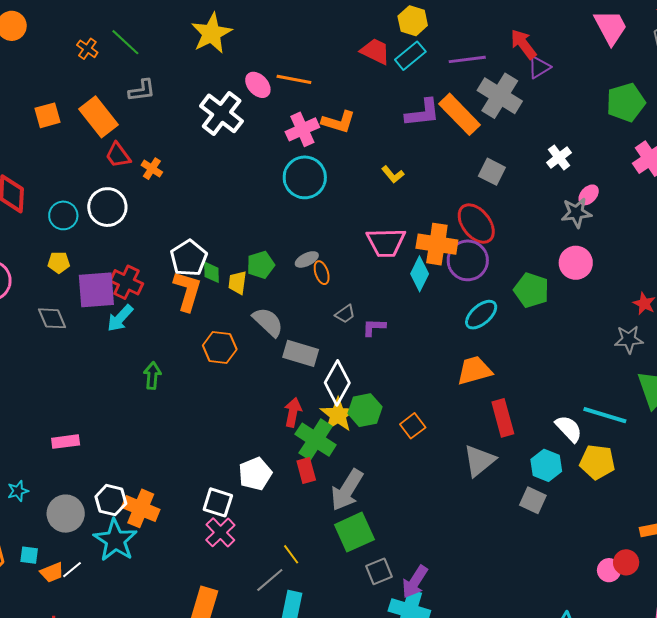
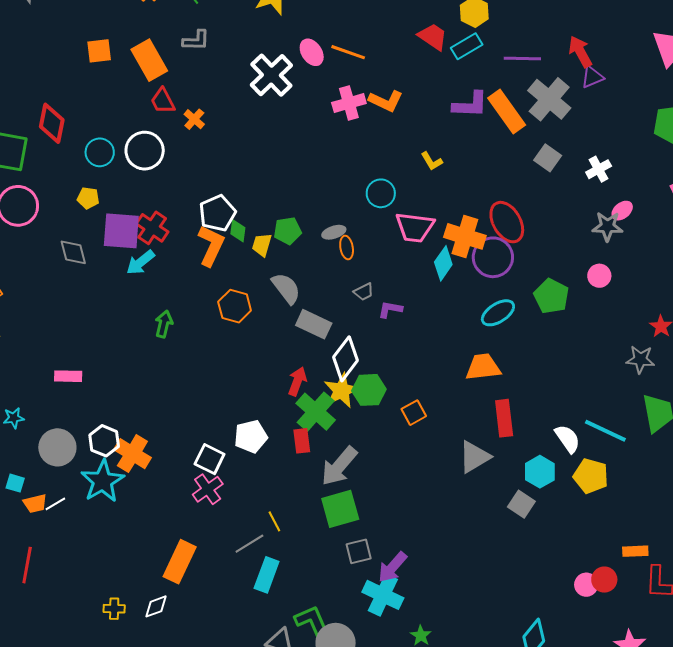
gray square: (492, 172) -> (548, 158), moved
cyan circle: (305, 177) -> (381, 193), moved, size x0.7
pink circle: (576, 263) -> (599, 276), size x0.7

